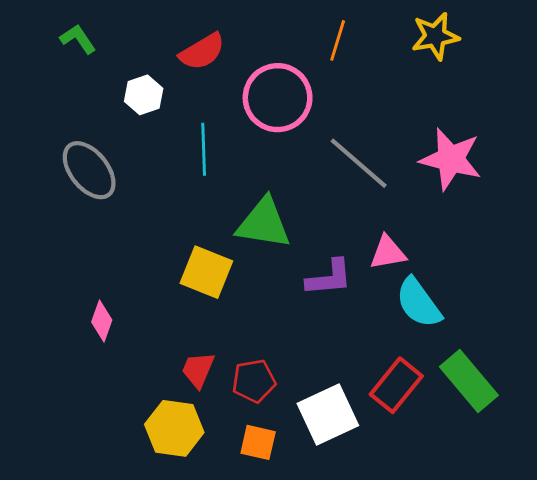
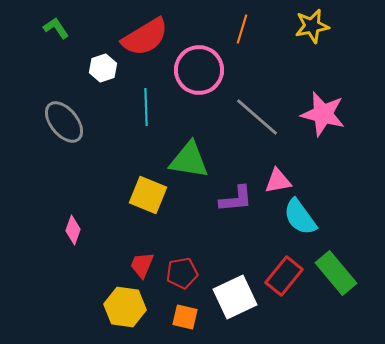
red semicircle: (202, 52) -> (145, 37), size x1.4

